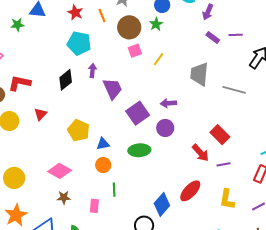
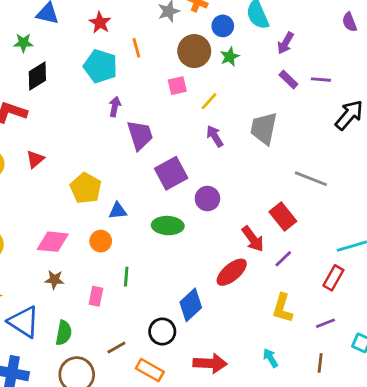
orange line: (102, 15) -> (136, 48), moved
green star: (156, 24) -> (230, 57), moved
green star: (17, 25) -> (23, 43), moved
brown circle: (129, 27) -> (194, 51), moved
black diamond: (66, 80) -> (37, 76), moved
gray line: (234, 90) -> (311, 179), moved
purple arrow: (168, 103) -> (215, 136), moved, turned 56
purple line: (224, 164) -> (283, 259), turned -40
orange circle: (103, 165) -> (101, 241), moved
pink diamond: (60, 171) -> (53, 242), turned -30
red ellipse: (190, 191) -> (232, 272), moved

